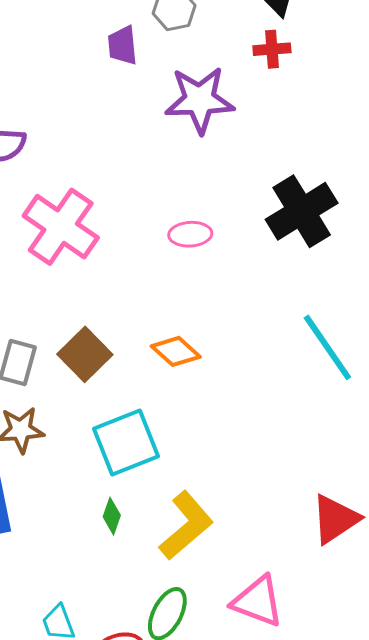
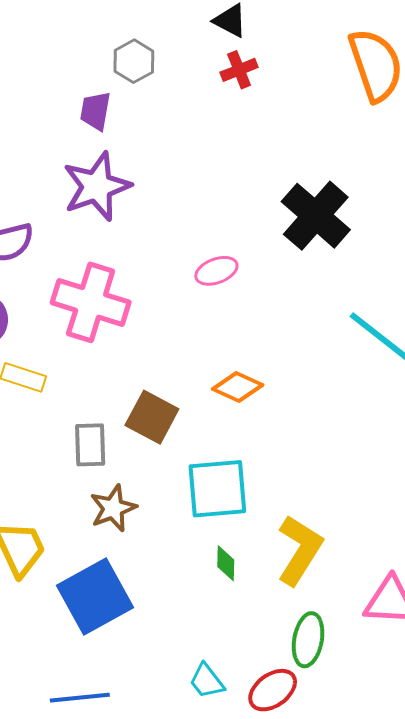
purple trapezoid: (123, 45) -> (95, 111), turned 33
purple star: (200, 100) -> (97, 186), moved
cyan square: (126, 442) -> (217, 489), turned 34

